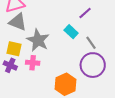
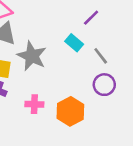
pink cross: (33, 63) -> (34, 104), moved
purple circle: (93, 65) -> (104, 85), size x0.7

